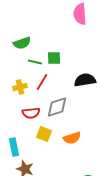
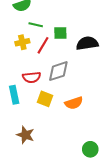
green square: (54, 58) -> (60, 33), moved
yellow cross: (20, 87) -> (22, 42), moved
cyan rectangle: (14, 147) -> (14, 95), moved

